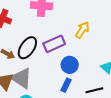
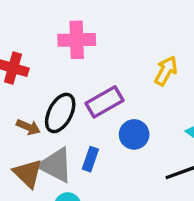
yellow arrow: (82, 30) -> (166, 71), moved
blue rectangle: (66, 85) -> (90, 159), moved

